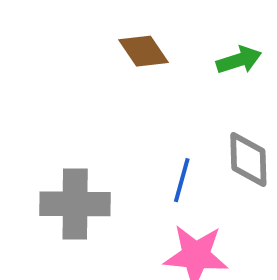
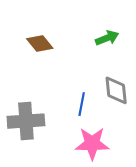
brown diamond: (144, 51) -> (40, 43), moved

